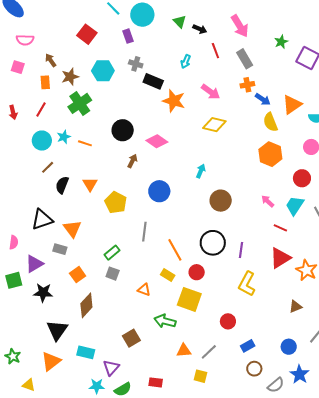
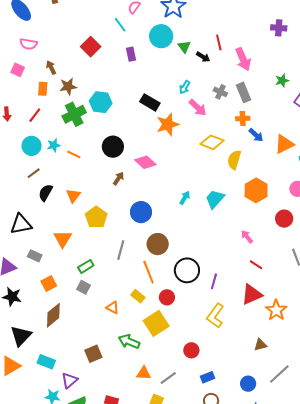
cyan circle: (142, 15) -> (161, 36), moved
red line: (215, 51) -> (219, 42), moved
gray cross: (136, 64) -> (220, 92), moved
cyan hexagon: (103, 71) -> (101, 102), moved
pink arrow: (211, 92) -> (198, 108), moved
orange star: (174, 101) -> (168, 124), turned 30
yellow semicircle: (270, 122) -> (234, 160), moved, turned 30
yellow diamond: (214, 125) -> (212, 142), moved
brown circle: (221, 201) -> (158, 244), moved
cyan trapezoid: (295, 205) -> (215, 199), moved
orange triangle: (72, 229) -> (63, 239), moved
yellow square: (189, 299) -> (156, 323), turned 30

